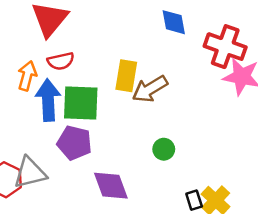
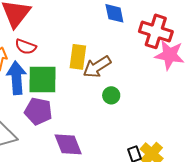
red semicircle: (61, 61) -> (26, 47), turned 35
green circle: (164, 149) -> (111, 95), moved

